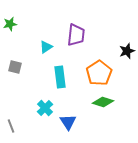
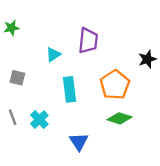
cyan cross: (45, 108) -> (39, 120), moved
gray line: (11, 126) -> (13, 117), moved

